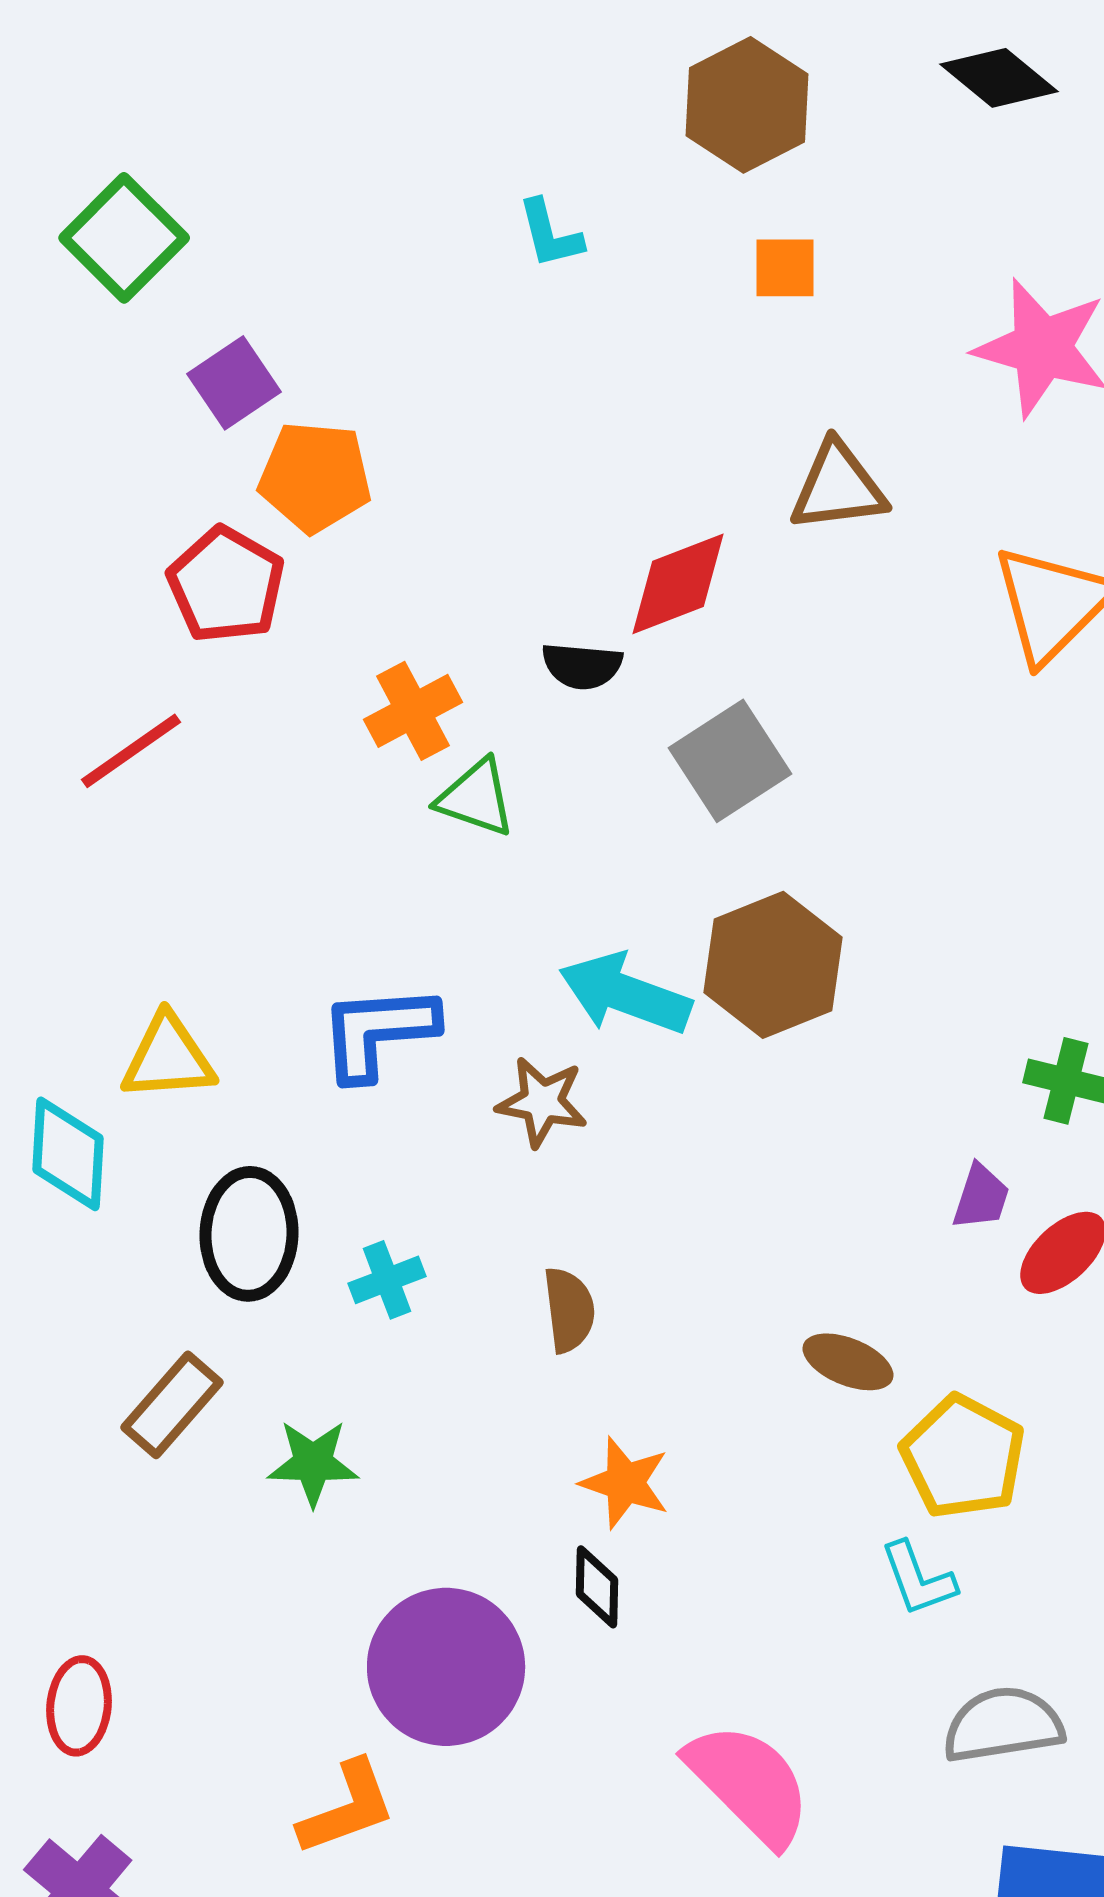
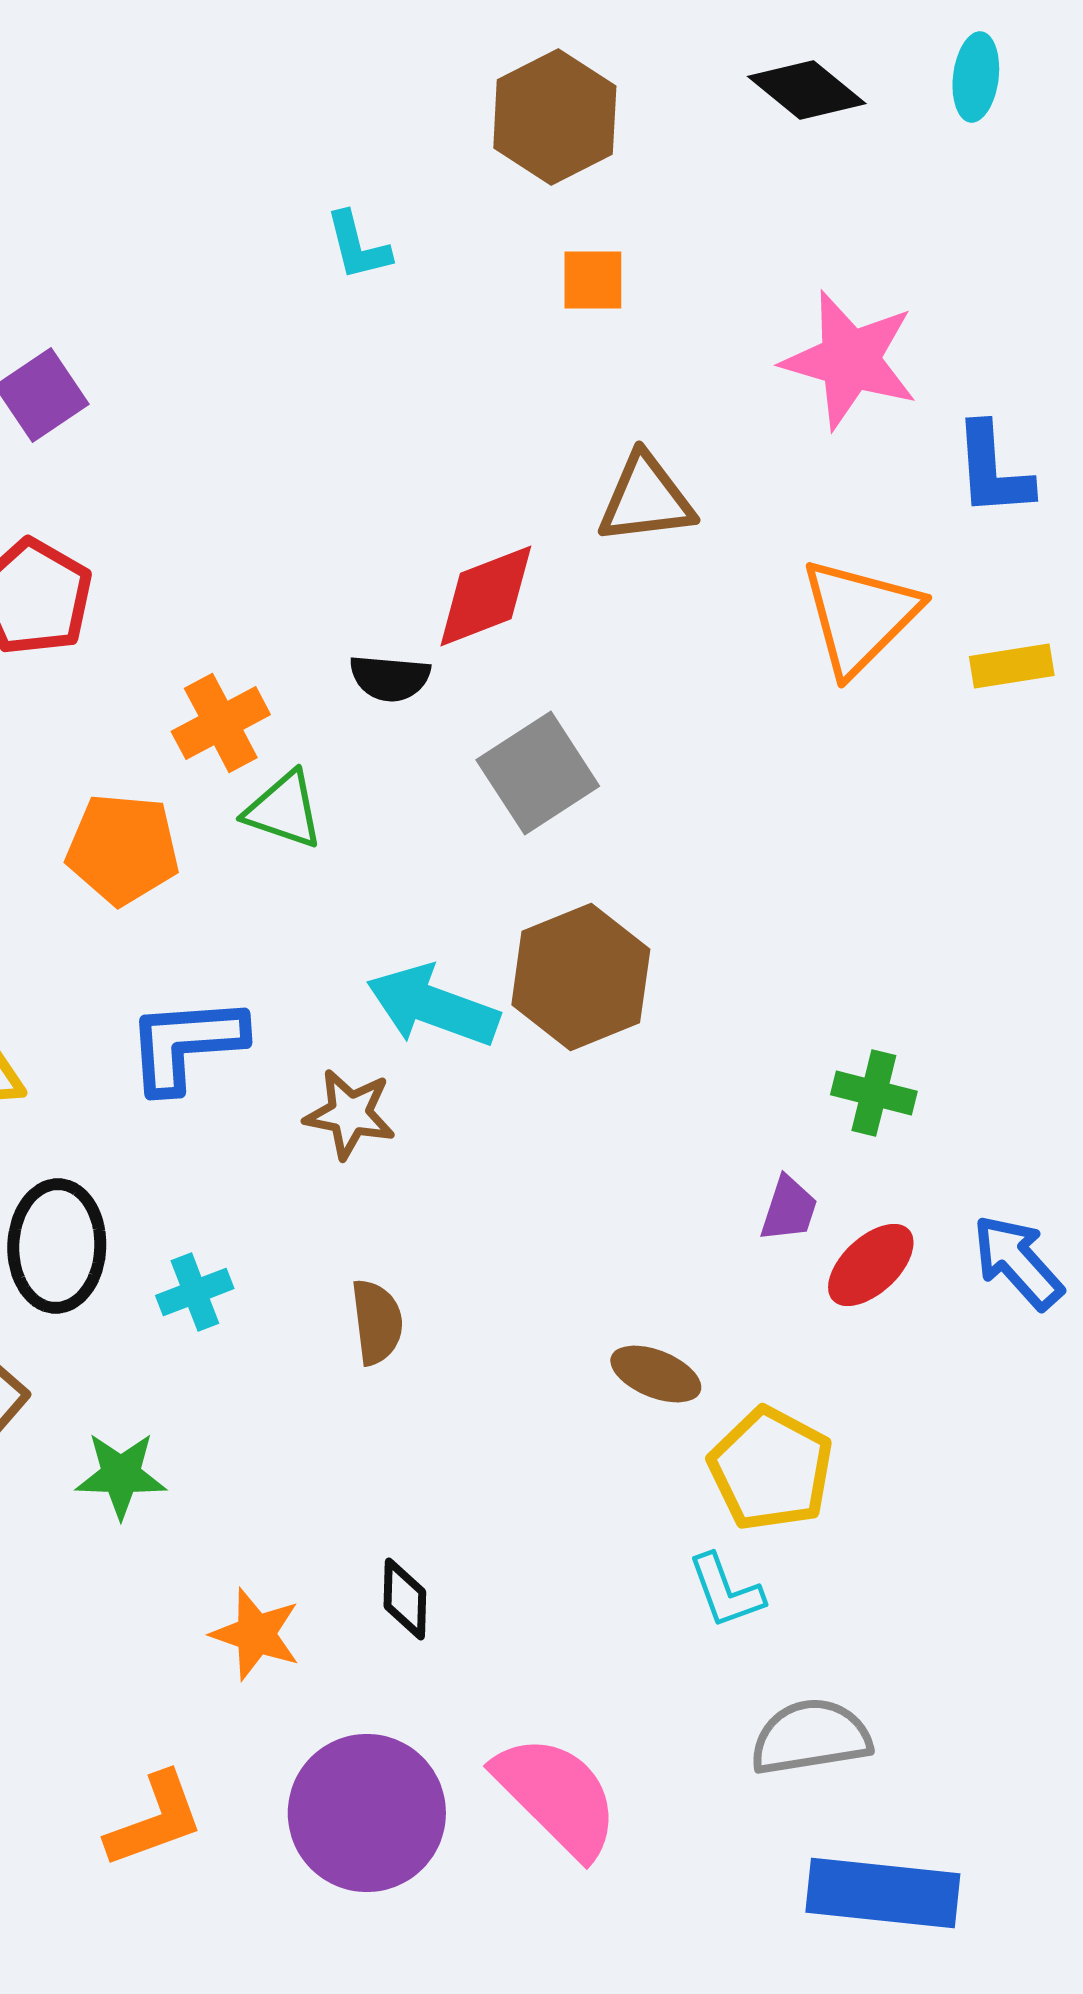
orange pentagon: (315, 477) -> (123, 849), moved
orange star: (625, 1483) -> (256, 1634), moved
purple circle: (446, 1667) -> (367, 1813), moved

